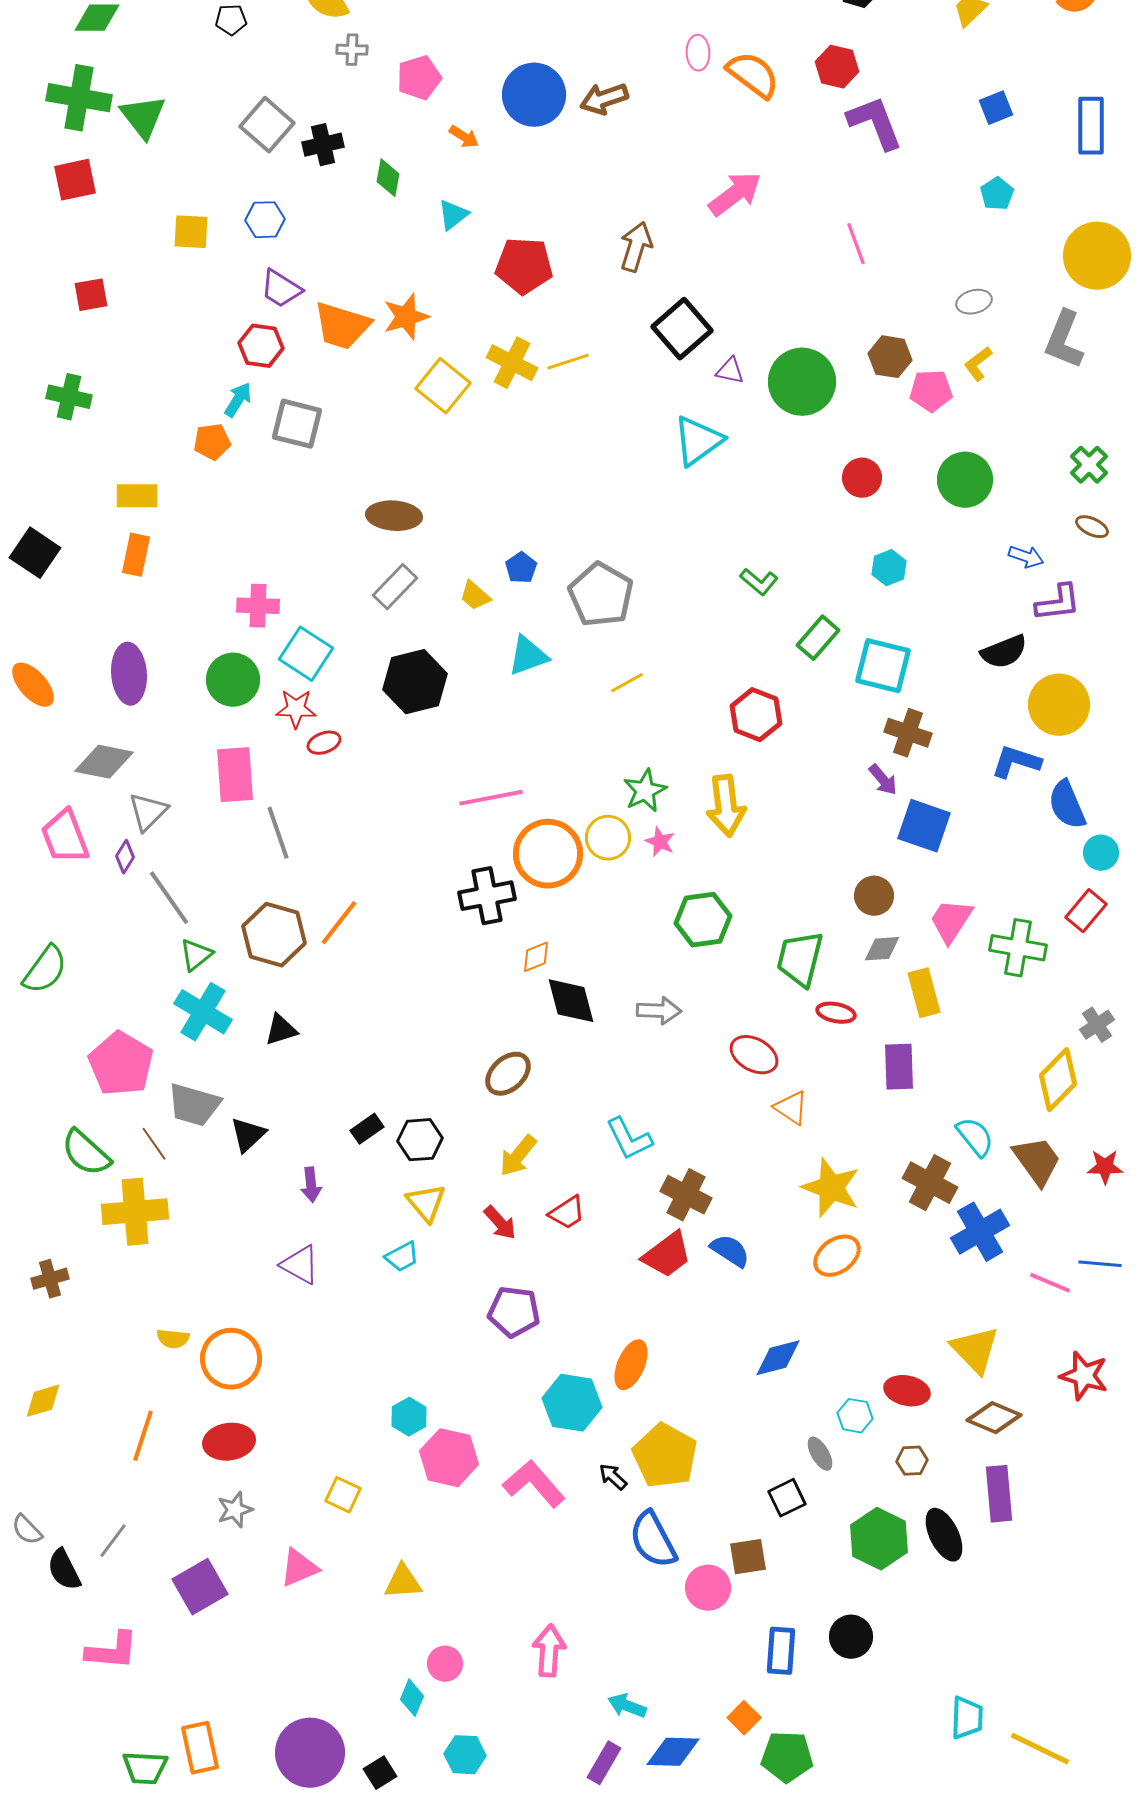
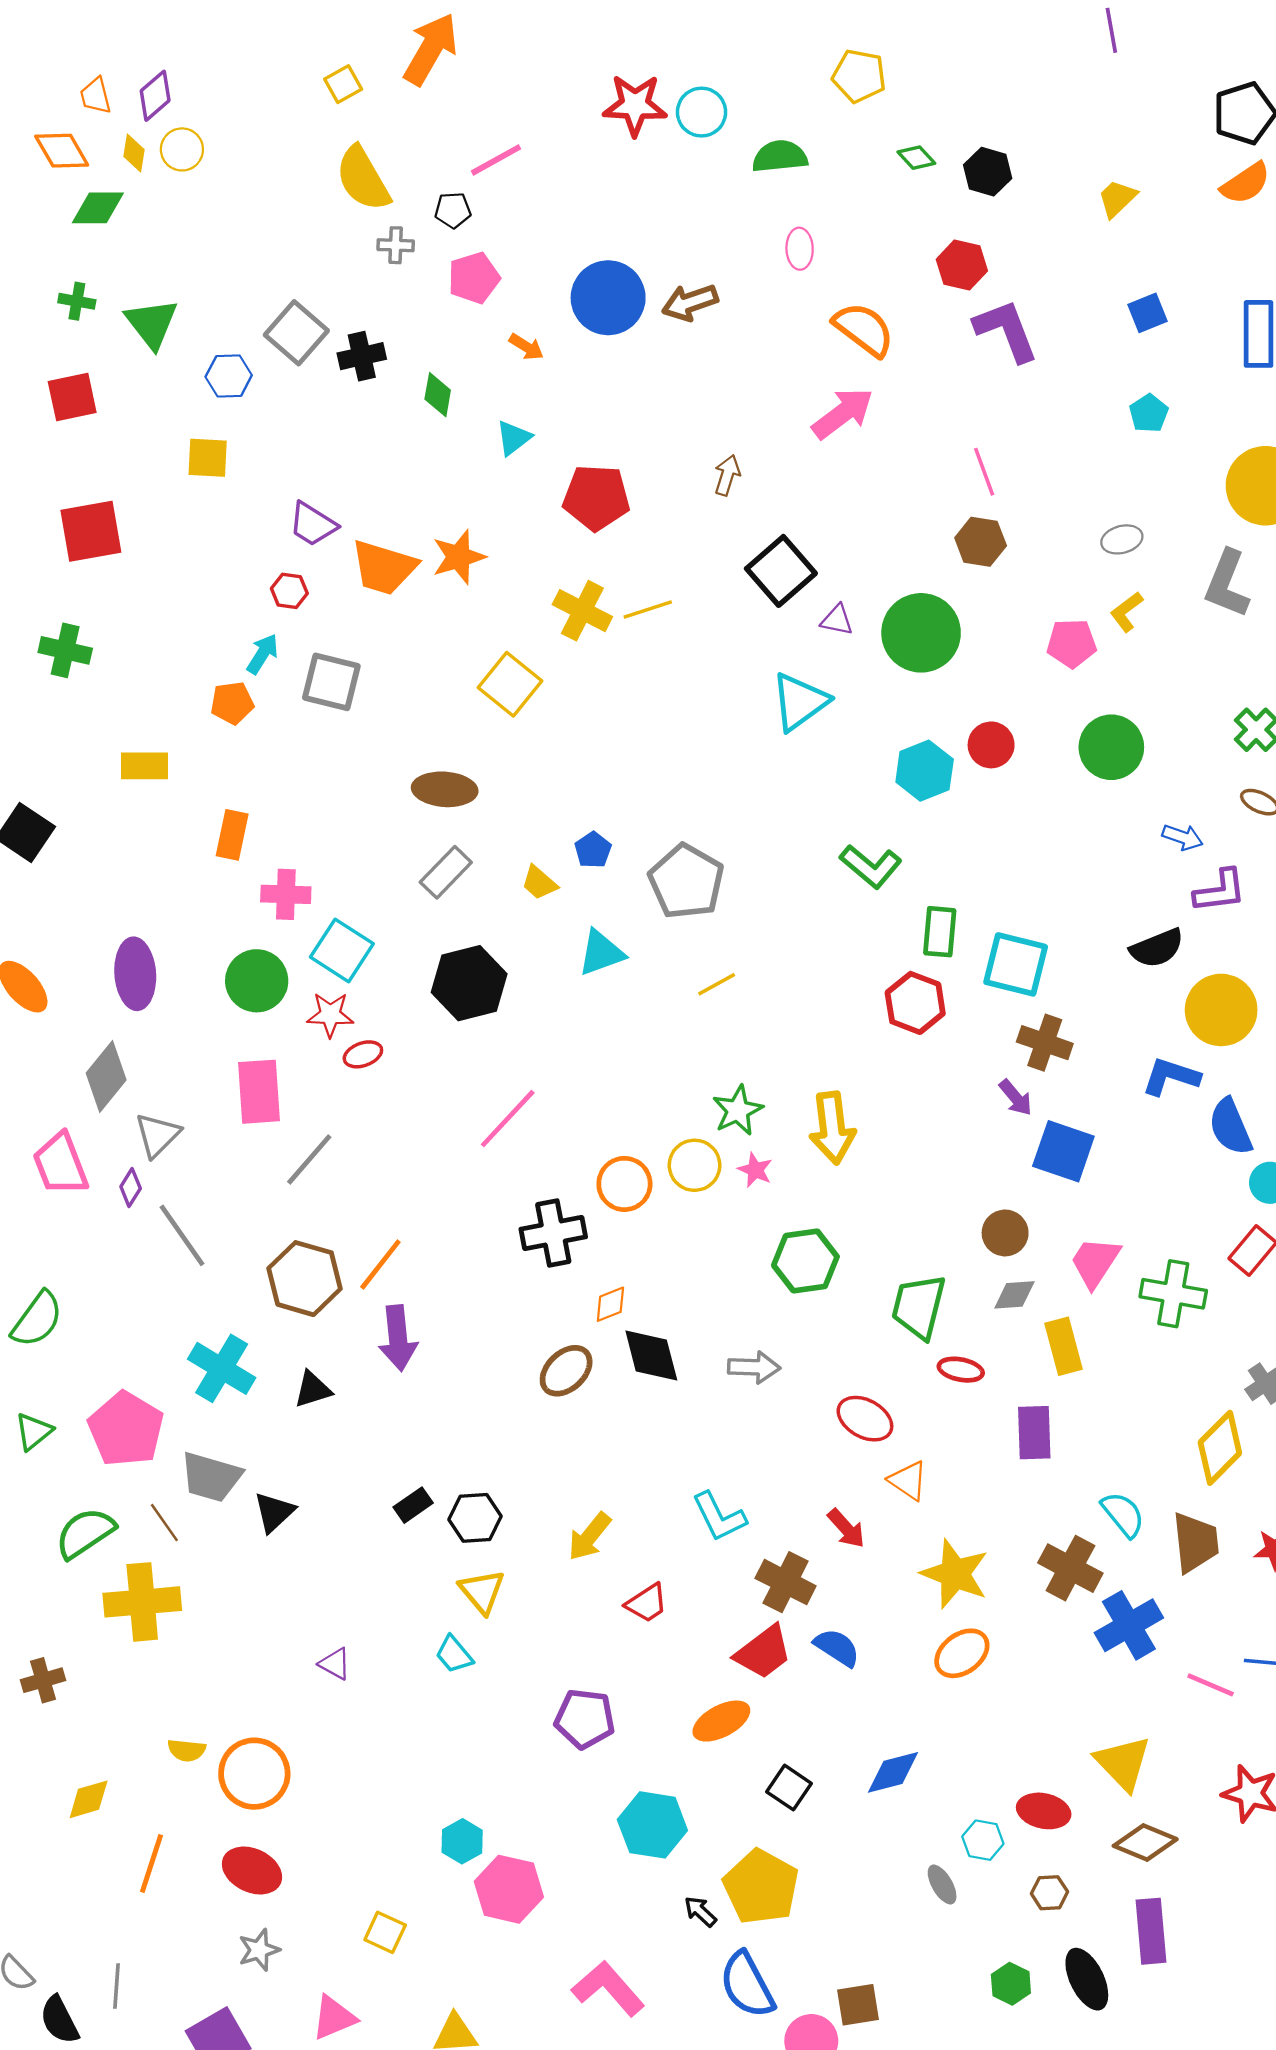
black pentagon: (231, 20) -> (453, 210), moved
orange semicircle: (753, 75) -> (864, 329), moved
green cross: (79, 98) -> (77, 301), size x0.5
blue hexagon: (265, 220) -> (229, 376), moved
brown arrow: (636, 247) -> (727, 475), size x0.7
red square: (91, 295) -> (91, 531), size x1.6
red hexagon: (261, 346) -> (289, 591), size x0.7
brown hexagon: (890, 357) -> (981, 542), moved
yellow square: (443, 386) -> (510, 684), moved
orange rectangle: (136, 555) -> (232, 835), moved
cyan hexagon: (889, 568) -> (925, 771), moved, size x1.4
green L-shape: (759, 582) -> (871, 866), size x1.4
green rectangle: (818, 638) -> (940, 932), turned -36
red hexagon: (756, 715) -> (915, 1003), moved
gray diamond: (104, 762) -> (106, 1077), turned -62
pink line: (491, 798) -> (508, 1119), moved, turned -36
gray line: (278, 833) -> (309, 1159), turned 60
orange circle: (548, 854) -> (624, 1184), size x0.7
green triangle: (196, 955) -> (34, 1431), moved
brown ellipse: (508, 1074) -> (566, 1371), moved
green semicircle: (86, 1153) -> (85, 1533), turned 104
brown trapezoid: (1037, 1161) -> (1195, 1542), turned 30
purple arrow: (311, 1185) -> (398, 1338), moved, size x1.6
red arrow: (500, 1223) -> (846, 1528), moved
cyan trapezoid: (402, 1257) -> (454, 1654), turned 78
purple triangle: (300, 1265) -> (335, 1664), size x0.7
orange ellipse: (631, 1365) -> (721, 1721), moved, turned 39
yellow diamond: (43, 1401) -> (89, 1799), moved
red ellipse: (229, 1442) -> (252, 1870), turned 33
pink L-shape: (534, 1484) -> (608, 1988), moved
black square: (787, 1498) -> (789, 1788), moved, turned -30
green hexagon: (879, 1539) -> (1011, 1984), size x0.6
gray line: (113, 1541) -> (117, 1986), turned -33

